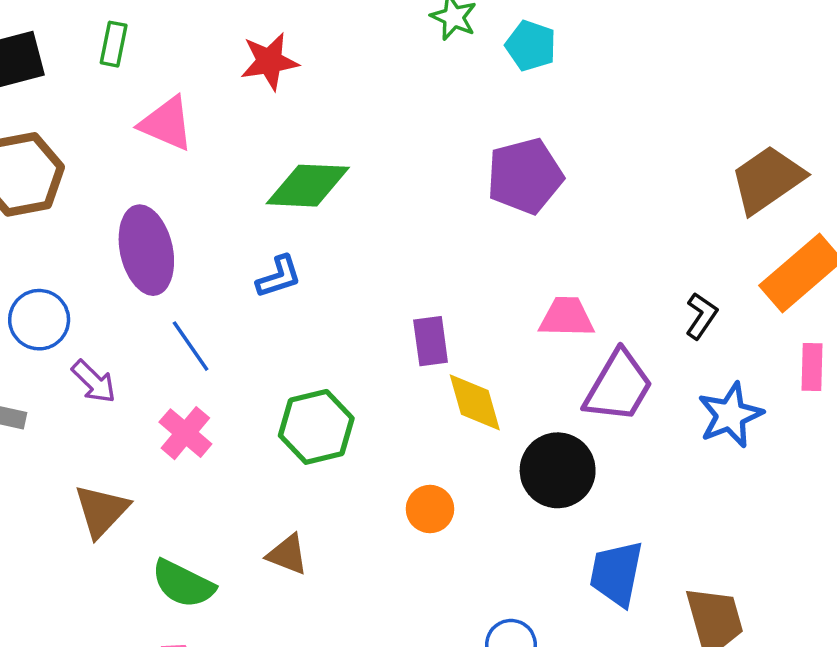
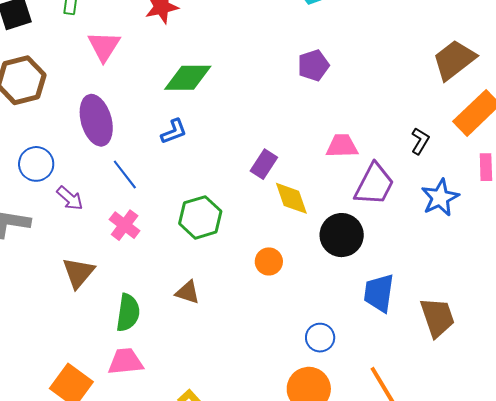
pink triangle: (167, 124) -> (104, 46), turned 42
purple pentagon: (525, 176) -> (313, 65), size x0.7
purple rectangle: (431, 341) -> (264, 164), turned 44
green semicircle: (183, 584) -> (128, 313), turned -105

